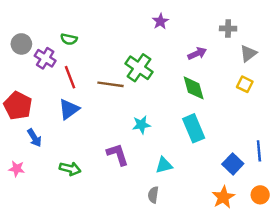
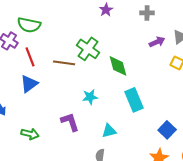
gray cross: (228, 29) -> (147, 13), moved
green semicircle: (69, 39) -> (29, 25), size x1.6
purple arrow: (197, 53) -> (157, 42), moved
green diamond: (194, 88) -> (118, 66), moved

